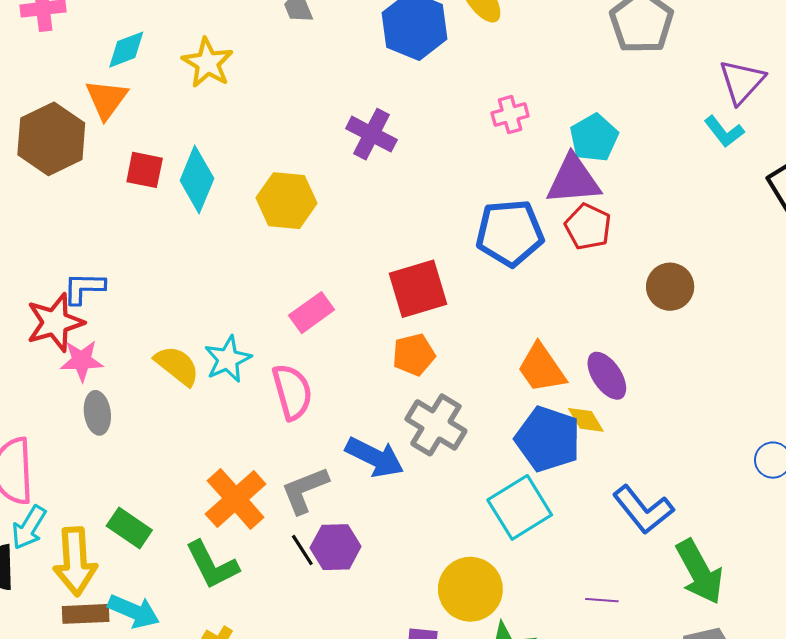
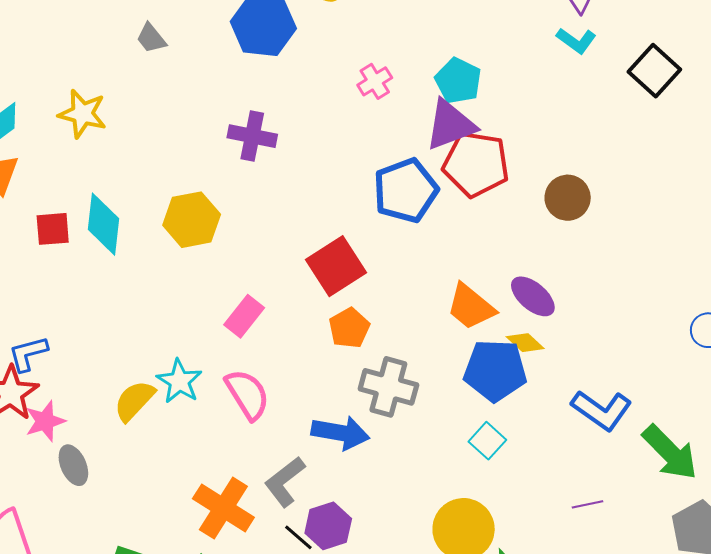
red pentagon: (588, 227) -> (476, 164), size x1.5
yellow semicircle: (177, 366) -> (134, 401), turned -69
cyan square: (520, 507) -> (487, 441), size x0.6

